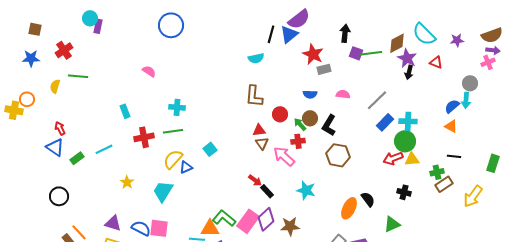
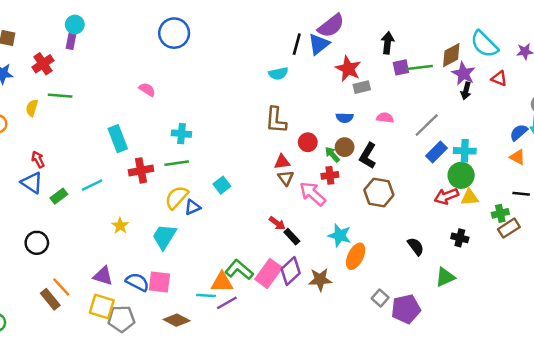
purple rectangle: (98, 26) -> (71, 40), moved
purple square: (356, 53) -> (401, 67), turned -32
cyan rectangle: (125, 111) -> (118, 139), size x1.5
orange ellipse: (349, 208) -> (356, 256), moved

